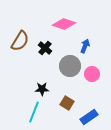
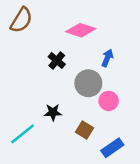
brown semicircle: (20, 41) -> (21, 20), moved
pink circle: (92, 74) -> (109, 101), moved
cyan line: (34, 112) -> (23, 134), moved, turned 30

